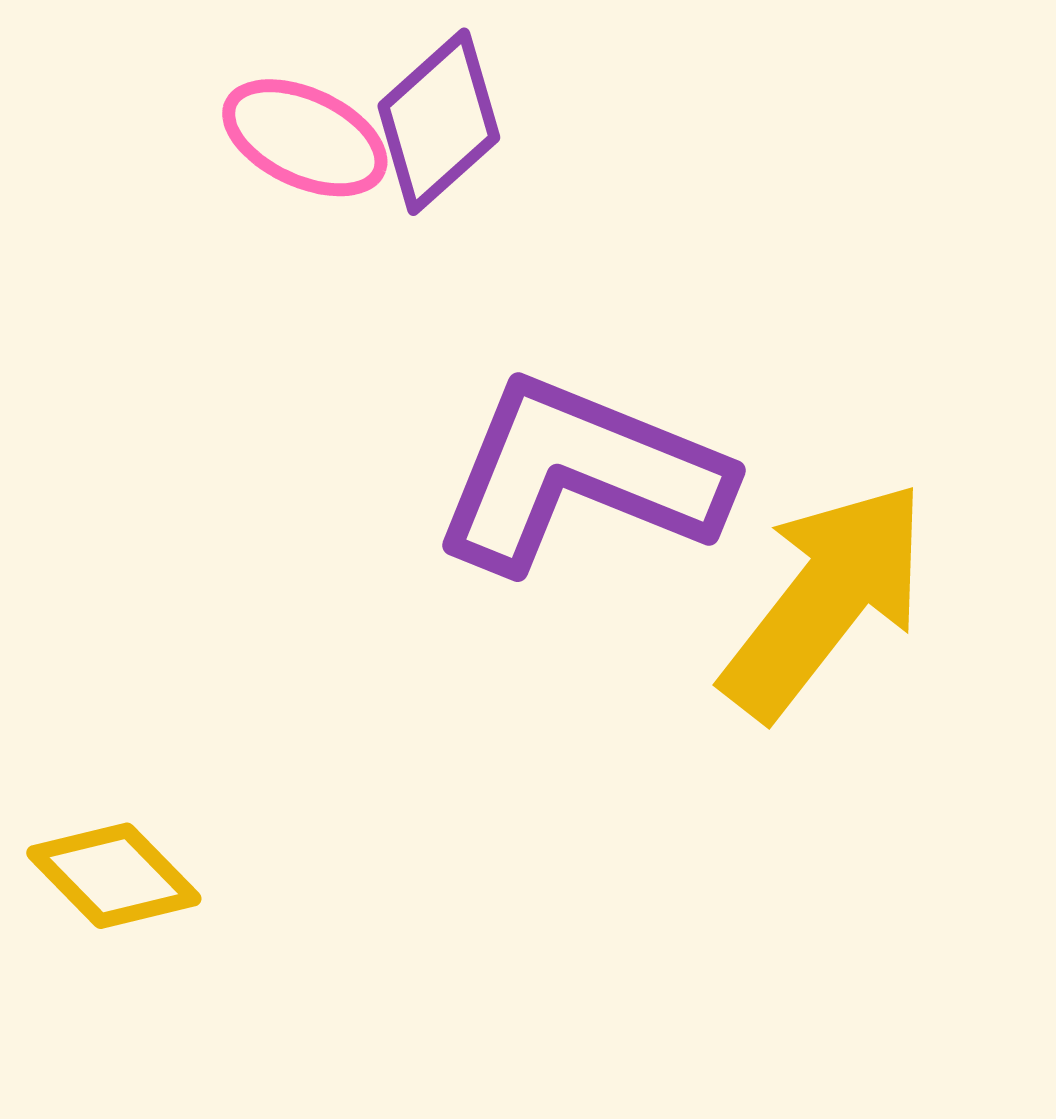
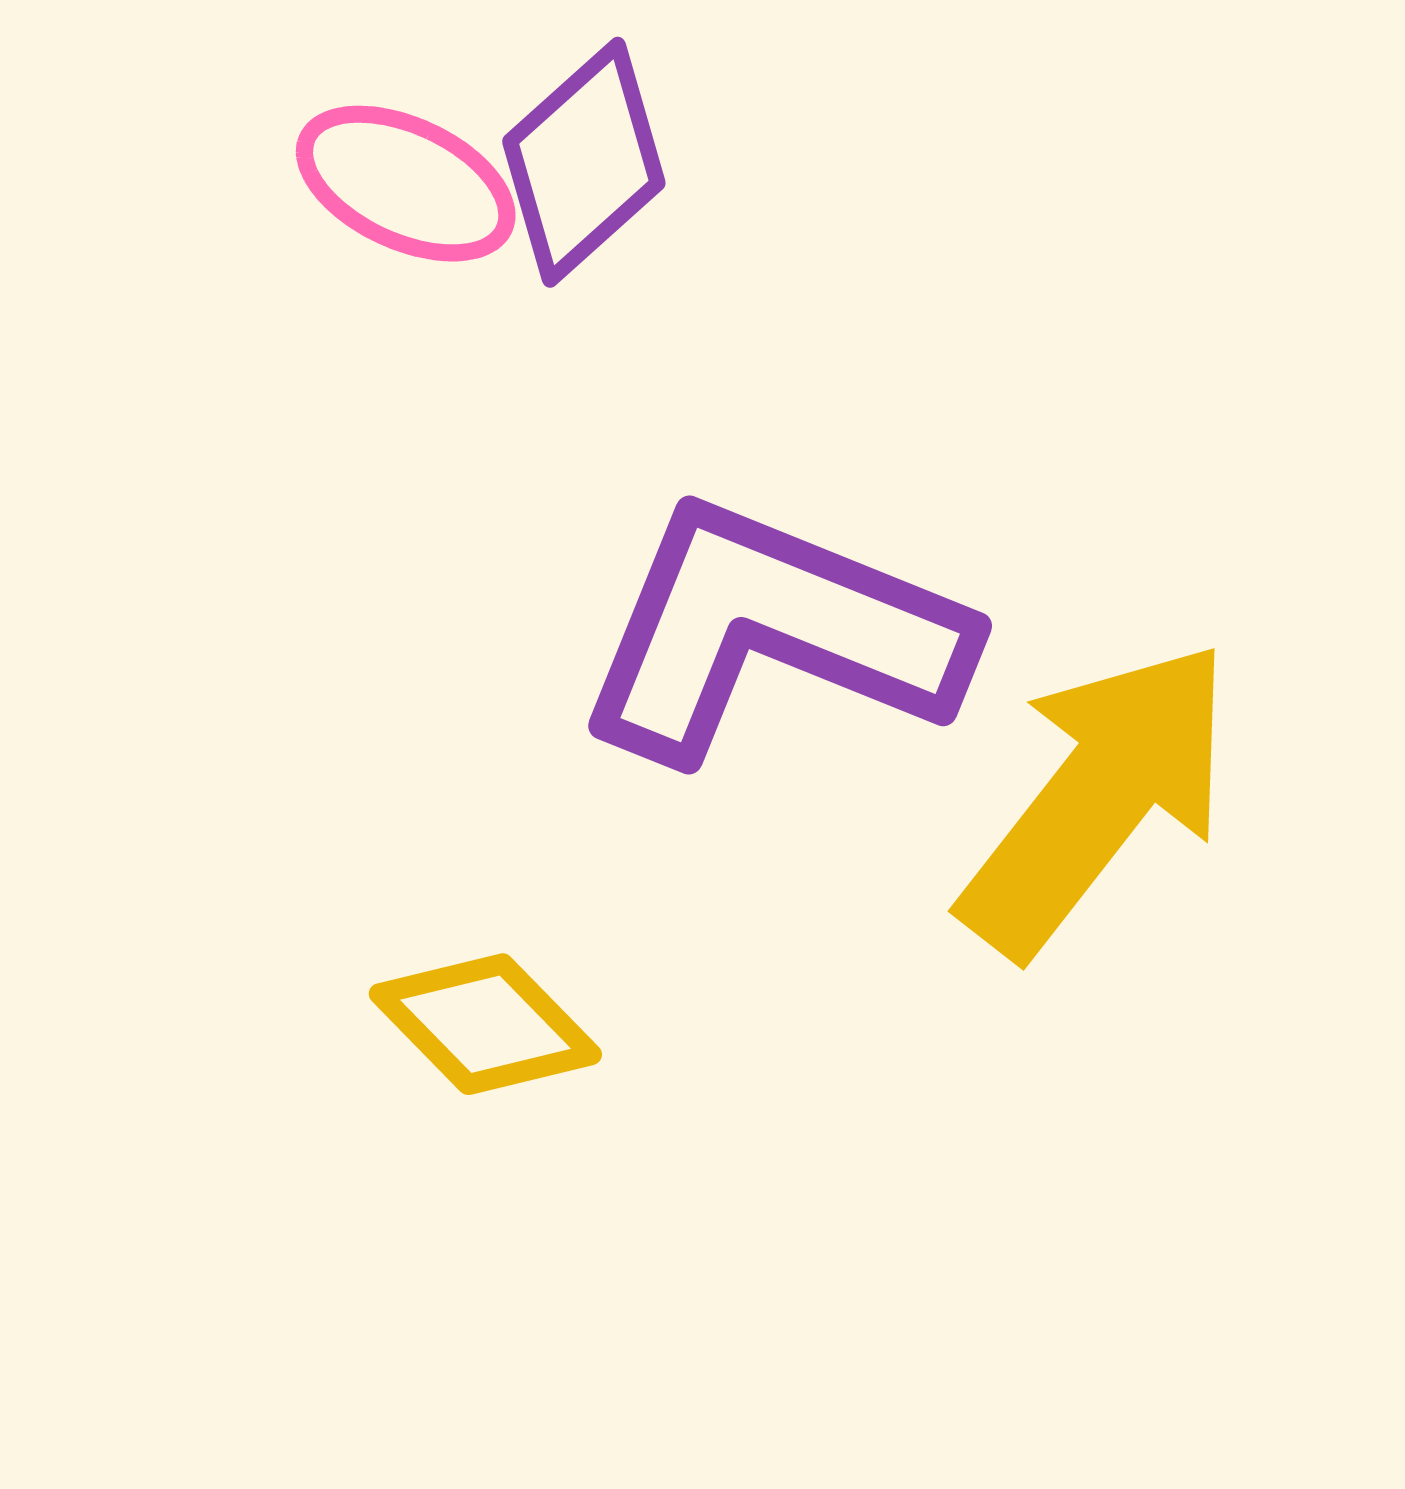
yellow diamond: (114, 876) -> (485, 1024), moved

